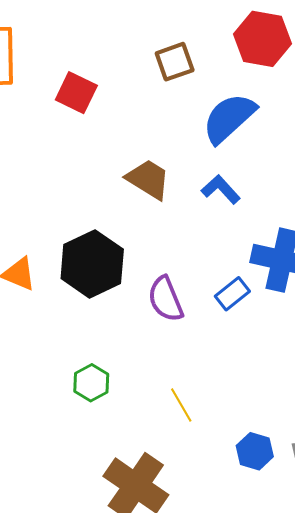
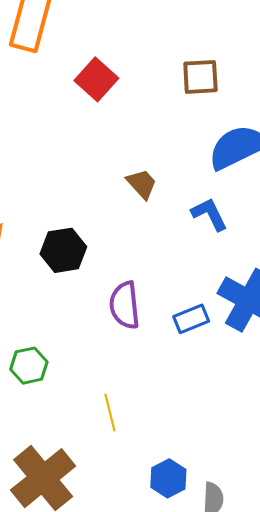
brown trapezoid: (148, 179) -> (142, 184), size x0.7
black hexagon: (92, 264) -> (63, 250), size x0.7

